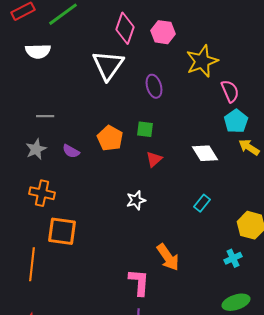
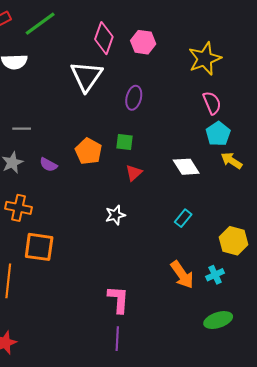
yellow star: (202, 61) -> (205, 59), moved
purple ellipse: (154, 86) -> (134, 98), turned 30
orange arrow: (168, 257) -> (182, 275), moved

